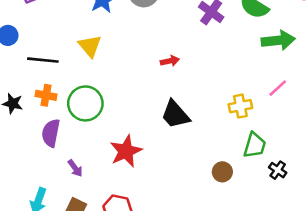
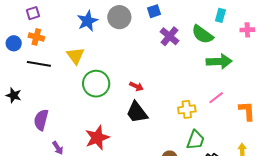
red arrow: (170, 61) -> (136, 86), moved, turned 32
orange cross: (46, 95) -> (36, 37), moved
green circle: (85, 103) -> (96, 84), moved

